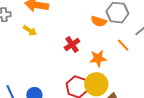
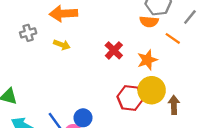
orange semicircle: (99, 21) -> (149, 22), moved

